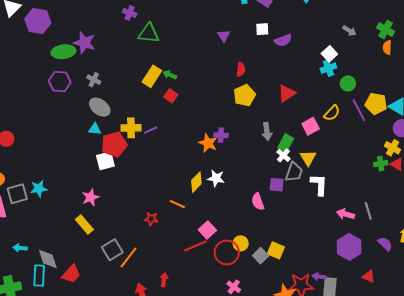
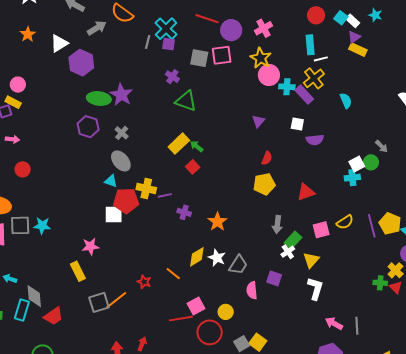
green circle: (348, 83) -> (371, 162), moved
purple cross: (221, 135) -> (184, 212), moved
gray trapezoid: (294, 172) -> (238, 265), moved
yellow circle: (241, 243) -> (226, 312), moved
orange line: (128, 258) -> (116, 300), moved

